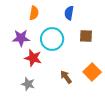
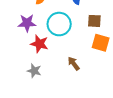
orange square: (92, 72) -> (101, 43), moved, turned -30

